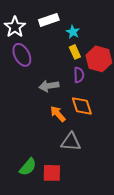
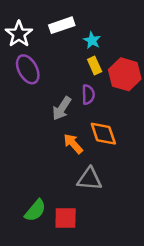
purple semicircle: (79, 75) -> (88, 95), moved
gray arrow: (49, 86) -> (62, 108), turned -48

